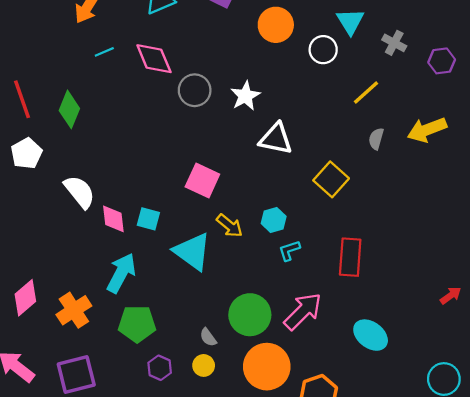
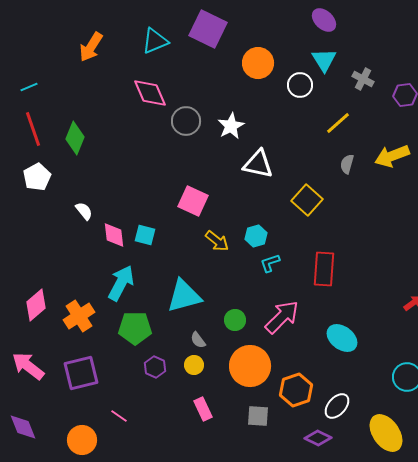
cyan line: (104, 52) -> (29, 87), moved
white semicircle: (80, 192) -> (84, 211), size x0.6
cyan triangle: (192, 252) -> (184, 296), moved, turned -51
green circle: (250, 315) -> (235, 320), size x0.6

